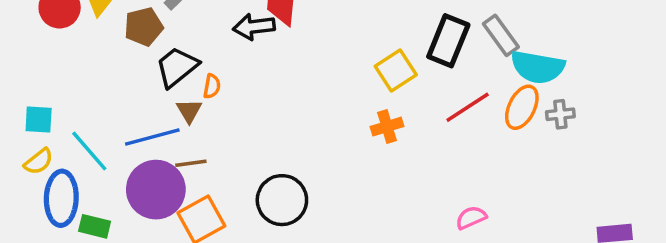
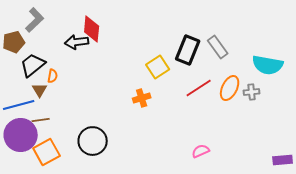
cyan semicircle: (538, 67) -> (268, 65), moved
orange cross: (387, 127) -> (142, 98), moved

